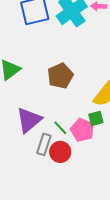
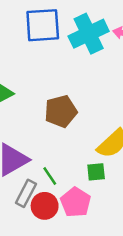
pink pentagon: (82, 130) -> (76, 202), moved

